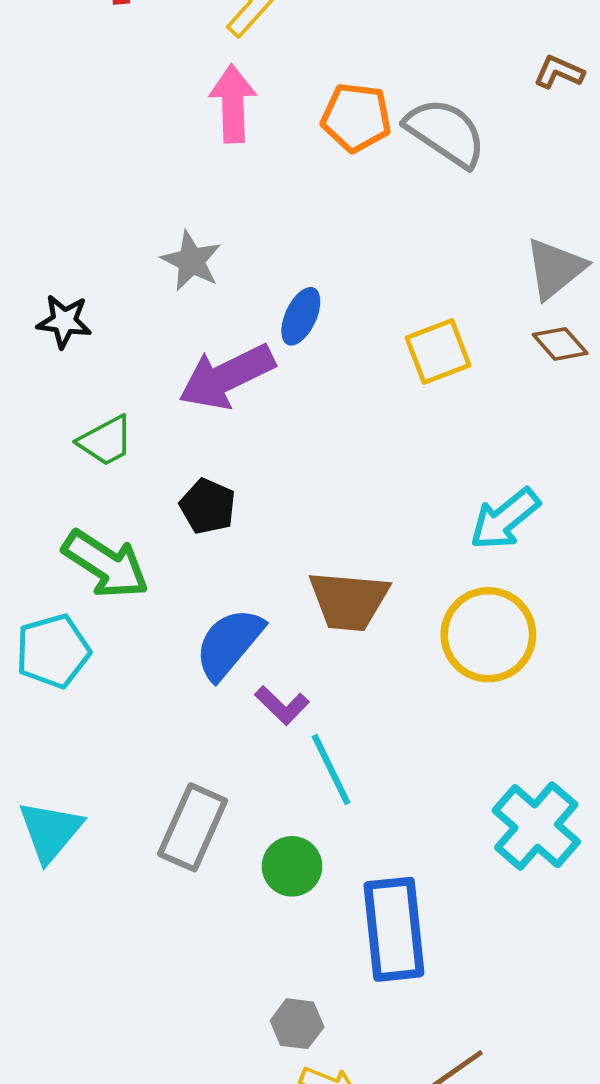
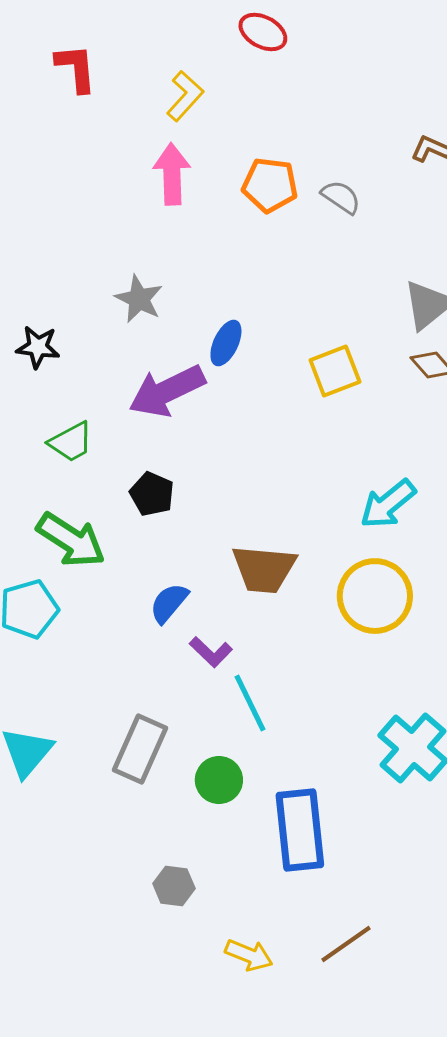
gray semicircle: (446, 133) -> (341, 197), size x0.6
blue semicircle: (229, 644) -> (169, 603), size x0.7
gray hexagon: (297, 1024) -> (174, 886), moved

